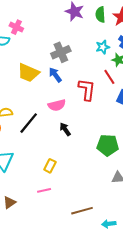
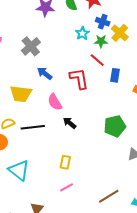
gray cross: (61, 52) -> (31, 46), moved
yellow trapezoid: (28, 73) -> (21, 94), moved
pink semicircle: (57, 105) -> (55, 102), turned 90
black line: (29, 123) -> (33, 127), turned 60

